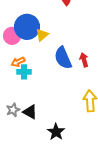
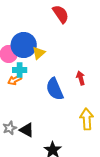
blue semicircle: (63, 58) -> (55, 89), moved
cyan cross: (24, 72) -> (20, 70), moved

